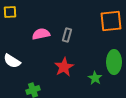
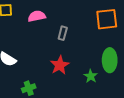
pink semicircle: (41, 34) -> (37, 16), moved

